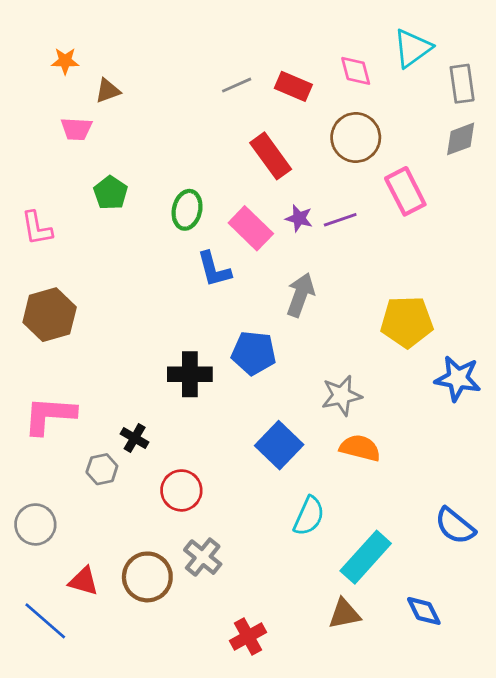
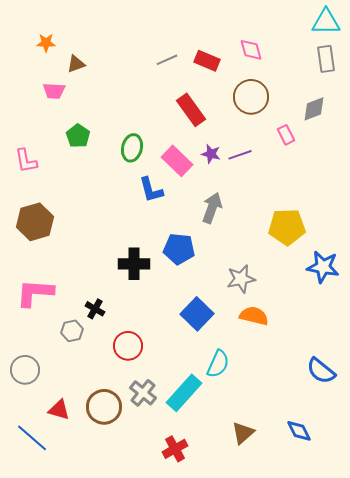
cyan triangle: (412, 48) -> (326, 22), moved, turned 36
gray diamond: (461, 139) -> (314, 109), moved
pink rectangle: (405, 191) -> (286, 135), size x0.6
cyan rectangle: (366, 557) -> (184, 393), moved
brown triangle: (344, 614) -> (243, 433), turned -30

